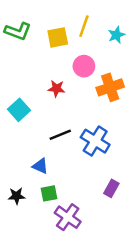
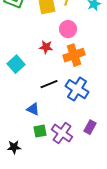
orange cross: (110, 87) -> (74, 55), moved
black star: (17, 196) -> (14, 147), moved
purple cross: (68, 217) -> (62, 133), moved

